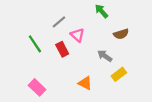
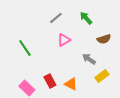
gray line: (59, 22) -> (56, 18), moved
pink triangle: (77, 35) -> (64, 40), turned 48
red rectangle: (62, 49) -> (50, 81), moved

